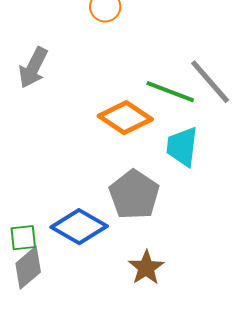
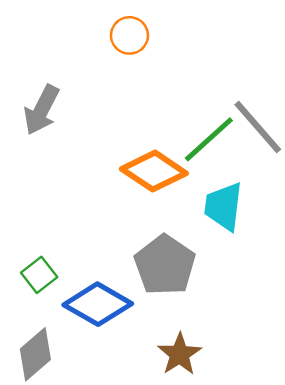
green line: (170, 92) -> (209, 139), turned -63
green square: (23, 238) -> (39, 275), moved, turned -32

